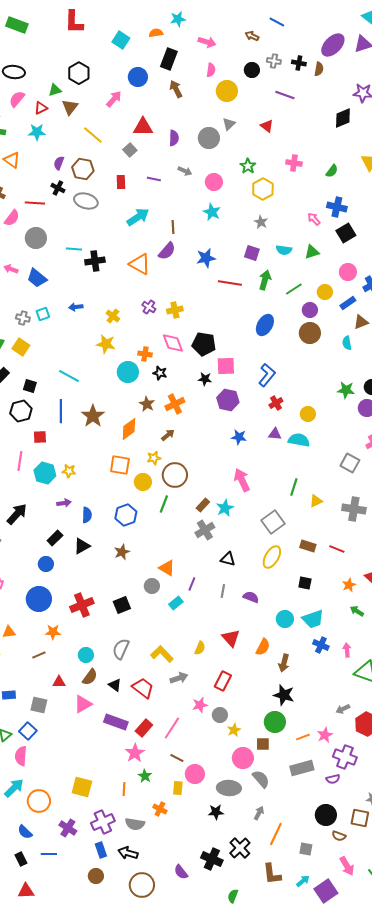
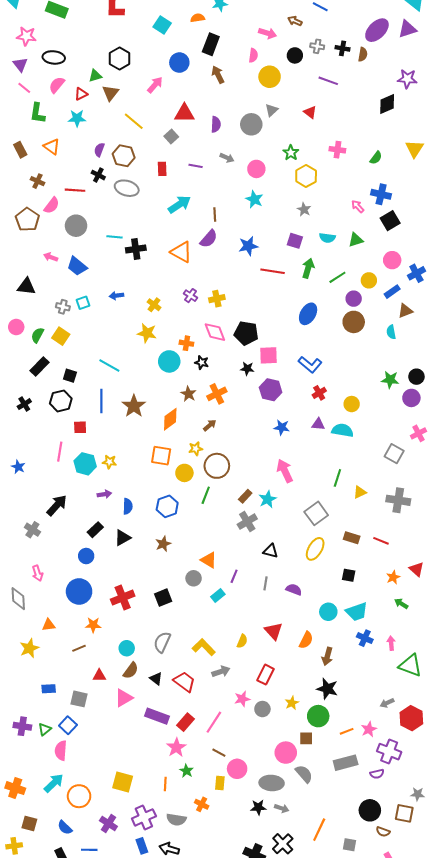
pink arrow: (207, 42) -> (268, 33), moved
blue L-shape: (267, 375) -> (310, 364), turned 90
yellow star: (234, 730) -> (292, 703), moved
gray arrow: (259, 813) -> (282, 808), moved, turned 80

